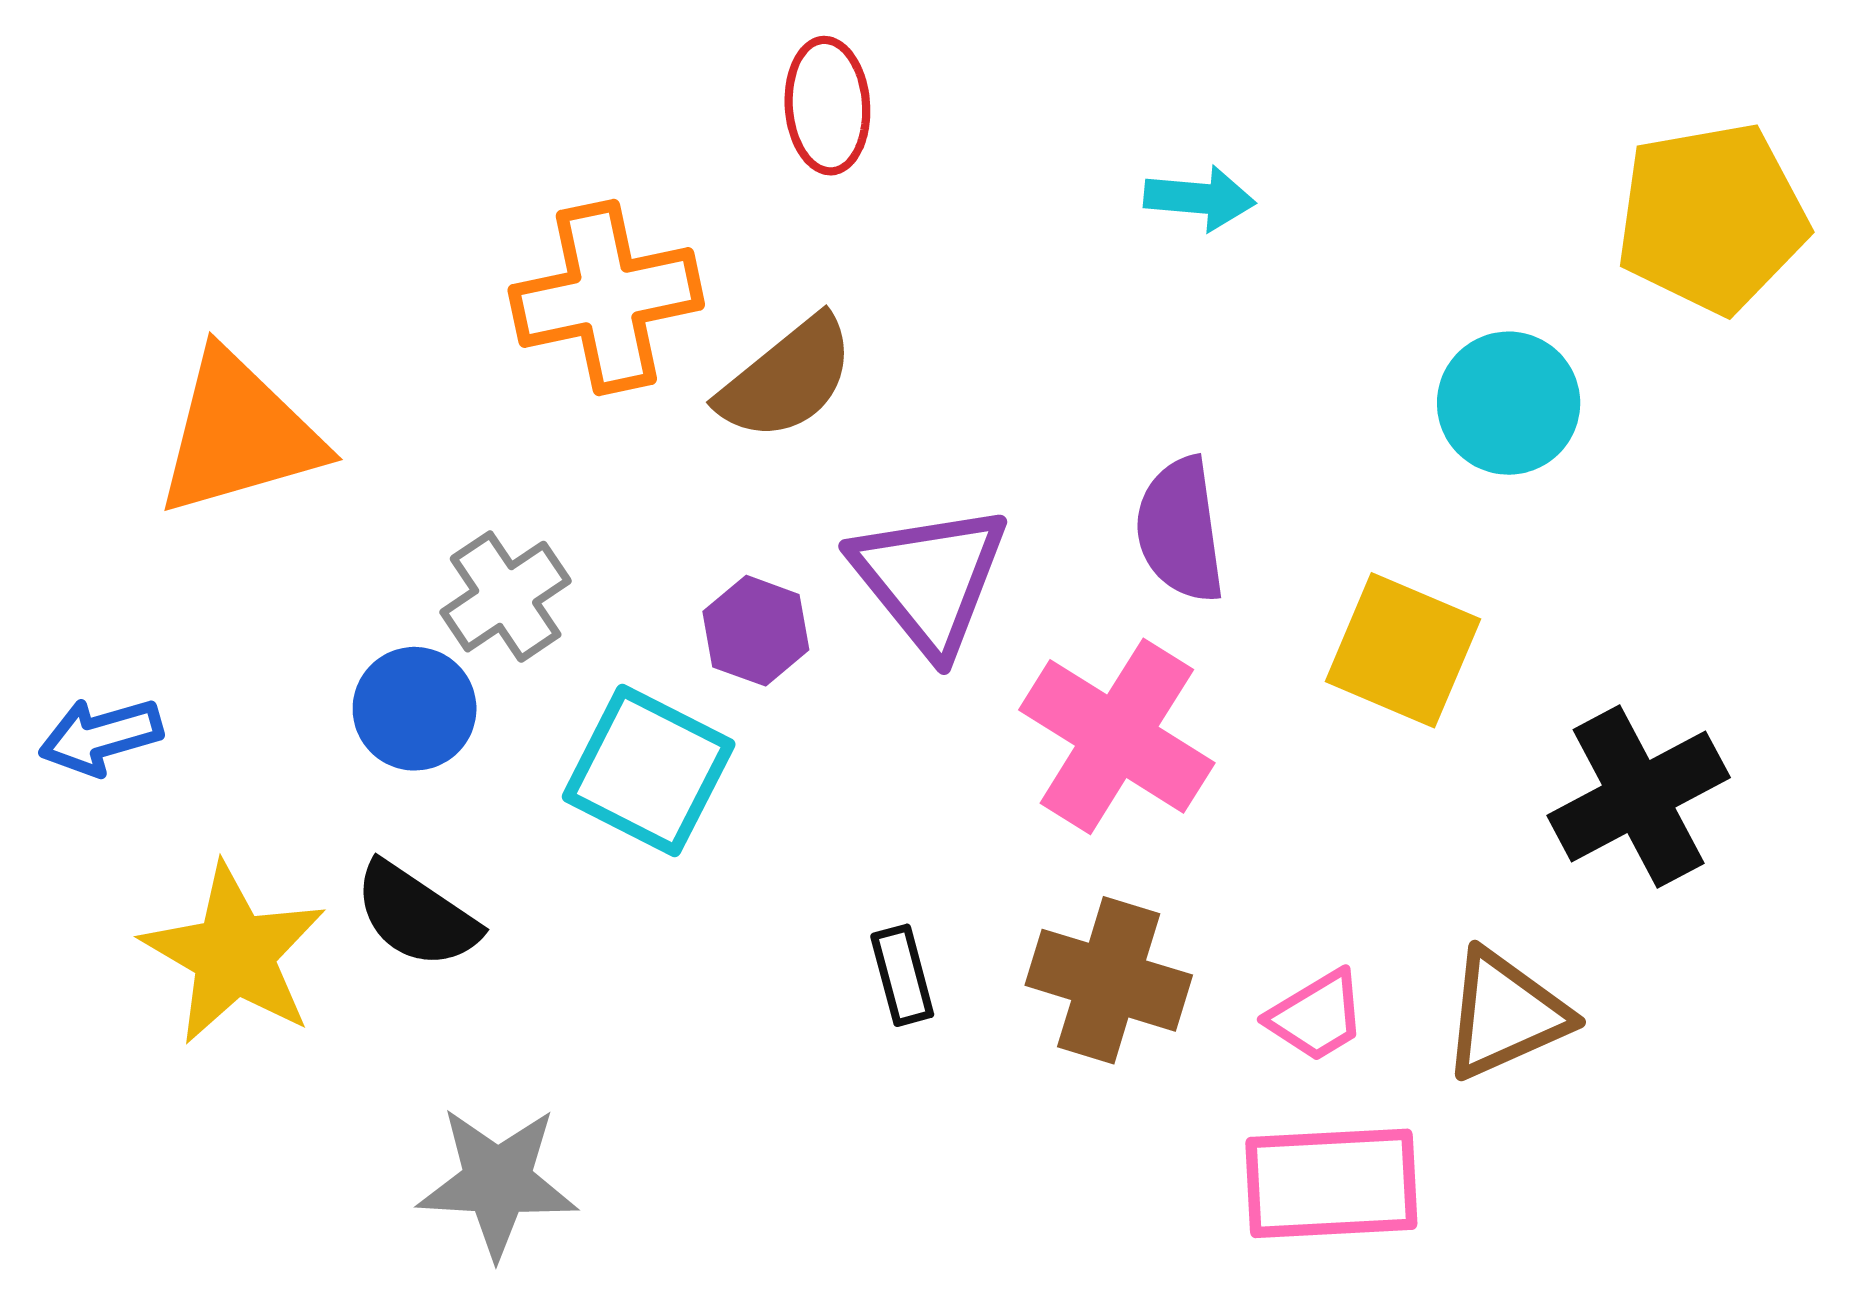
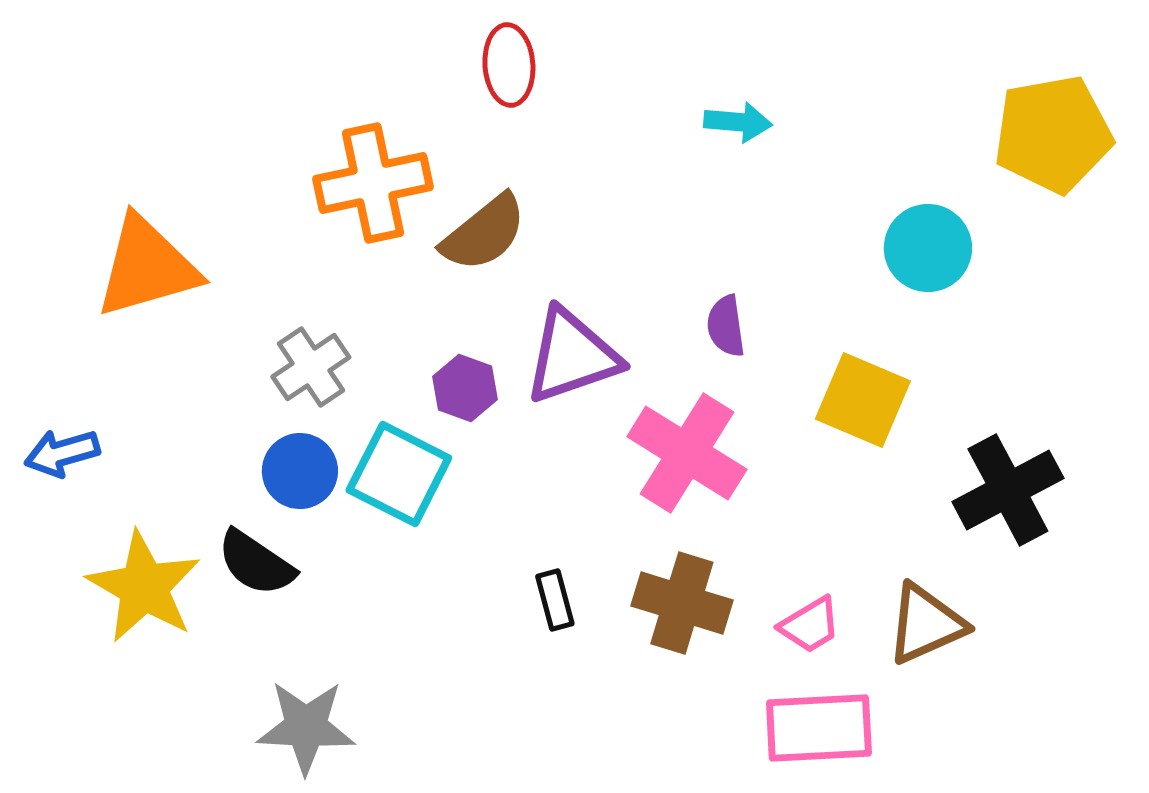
purple semicircle: (1180, 530) -> (726, 326), size x0.7
purple triangle: (930, 579) -> (572, 356), turned 50
blue circle: (415, 709) -> (300, 471), moved

